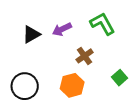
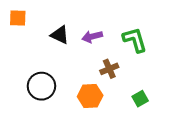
black triangle: (31, 34) -> (60, 35), turned 42

